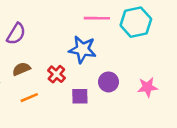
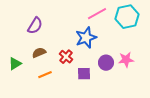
pink line: (97, 18) -> (97, 14), turned -30
blue star: (82, 49) -> (86, 38), turned -30
pink star: (148, 87) -> (126, 60), moved

